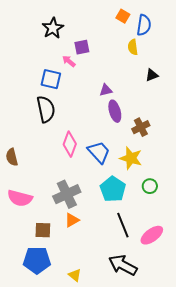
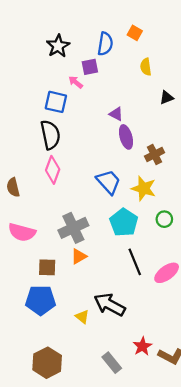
blue semicircle: (144, 25) -> (105, 44), moved
purple triangle: (106, 90) -> (116, 114), turned 40
pink diamond: (70, 144) -> (53, 170), moved
black arrow: (123, 265) -> (110, 305), moved

